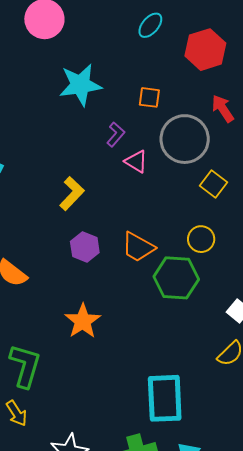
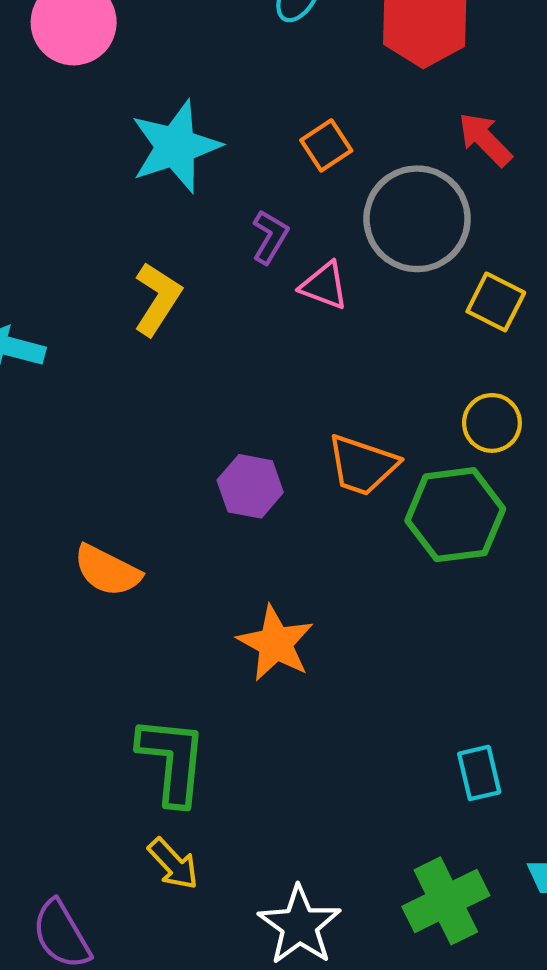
orange square: (149, 97) -> (326, 145), turned -30
yellow L-shape: (72, 193) -> (157, 299), moved
cyan rectangle: (165, 398) -> (479, 773), size x0.5

